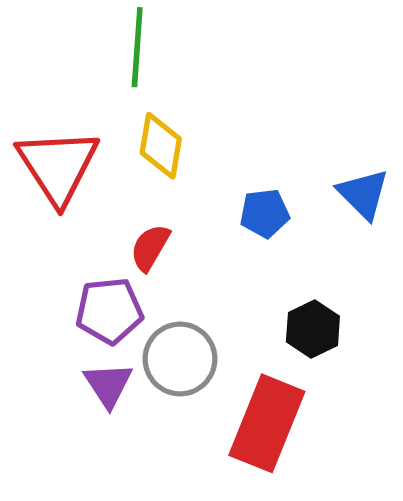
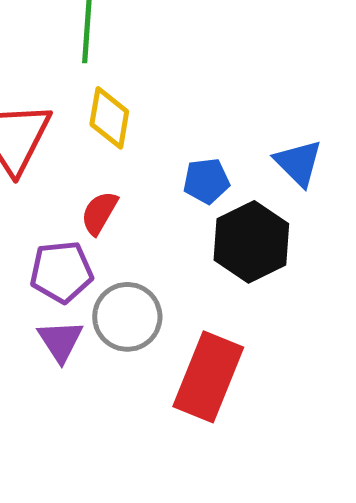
black hexagon: (313, 329) -> (251, 242), moved, size x1.5

